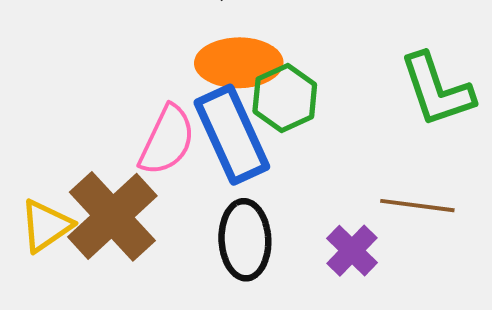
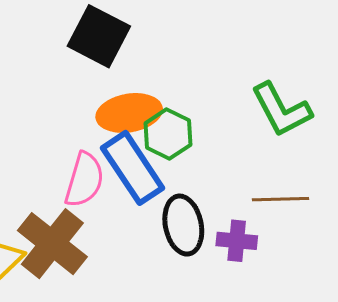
black ellipse: (245, 240) -> (183, 225), moved
purple cross: (352, 251) -> (237, 241), turned -30

